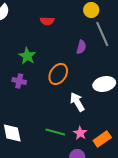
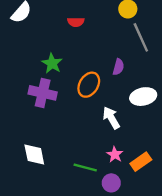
purple semicircle: (81, 47) -> (118, 67), moved
purple cross: (19, 81) -> (43, 93), size x1.6
green line: (55, 132) -> (85, 168), moved

